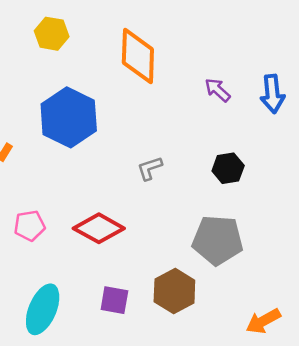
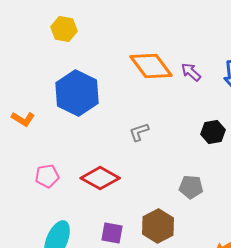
orange diamond: (138, 56) -> (151, 66), moved, turned -39
black hexagon: (228, 168) -> (213, 132), moved
gray pentagon: (218, 240) -> (191, 187), size x0.6

